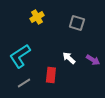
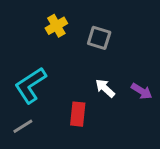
gray square: (77, 23) -> (99, 38), moved
gray line: (24, 83) -> (23, 126), moved

